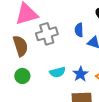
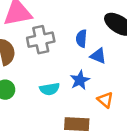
blue star: (80, 74) -> (80, 80), moved

